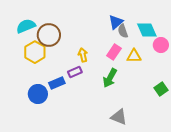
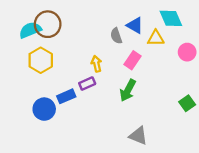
blue triangle: (116, 22) -> (135, 25), turned -49
cyan diamond: (147, 30) -> (171, 18), moved
gray semicircle: (123, 31) -> (116, 36), moved
brown circle: (49, 35) -> (48, 24), moved
yellow triangle: (134, 56) -> (156, 38), moved

